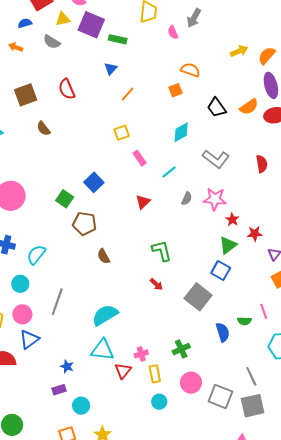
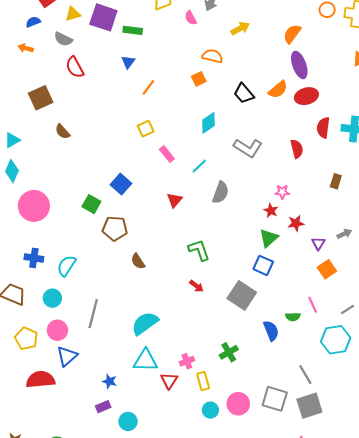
yellow arrow: (239, 51) -> (240, 28), moved
red semicircle: (67, 89) -> (75, 67), moved
gray semicircle: (187, 199) -> (221, 192), size x1.5
pink star: (215, 199) -> (282, 192), moved, size x0.6
pink circle: (191, 383) -> (238, 404), moved

